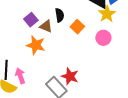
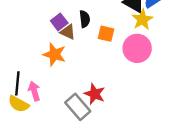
purple square: (31, 20) -> (59, 22), moved
orange square: (77, 27) -> (106, 34), turned -32
pink circle: (103, 38) -> (137, 48), size x1.5

